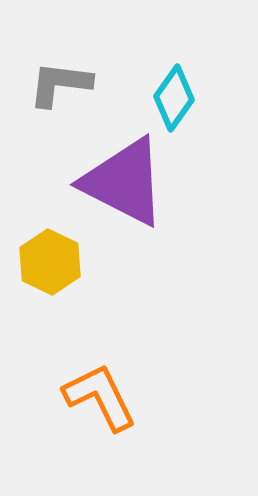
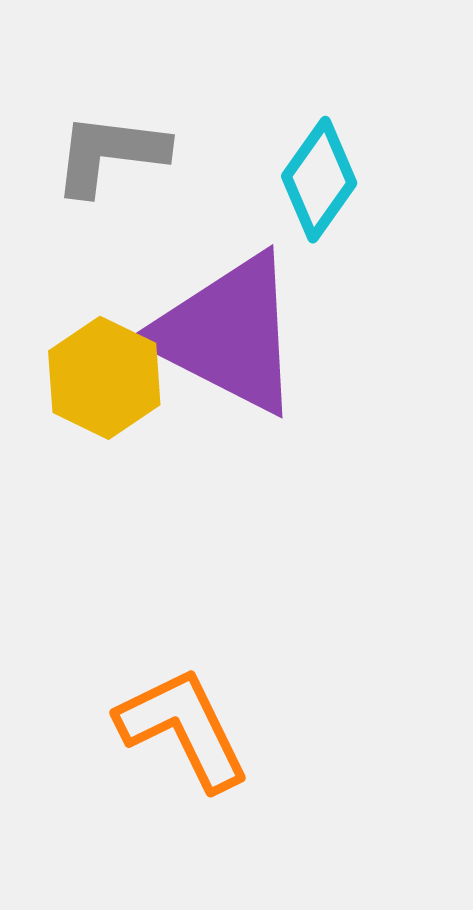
yellow hexagon: (50, 262) -> (104, 378), moved

